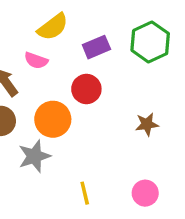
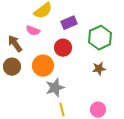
green hexagon: (150, 42) -> (100, 38), moved
gray star: (34, 156) -> (55, 88), moved

